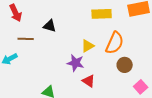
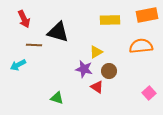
black triangle: (50, 26) -> (58, 32), size x1.6
orange semicircle: (115, 43) -> (141, 46), moved, turned -120
brown circle: (125, 65) -> (109, 71), moved

